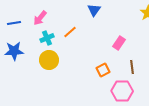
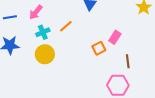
orange square: (103, 70) -> (99, 48), moved

